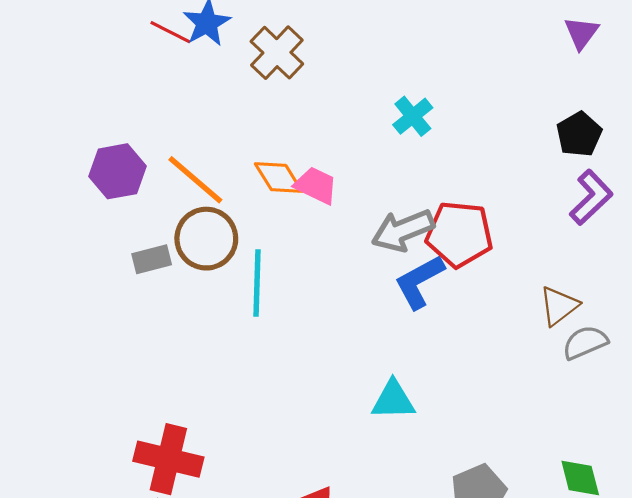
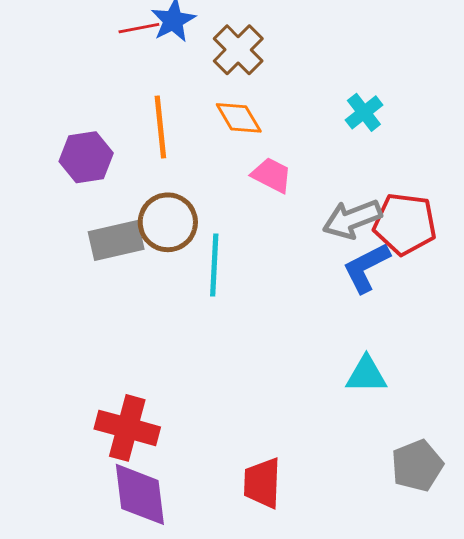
red line: (170, 32) -> (139, 28), turned -39
orange diamond: (279, 178) -> (239, 118), moved
orange line: (195, 180) -> (160, 127), moved, turned 42
gray rectangle: (152, 259) -> (116, 240), size x1.5
cyan triangle: (393, 400) -> (366, 375), moved

